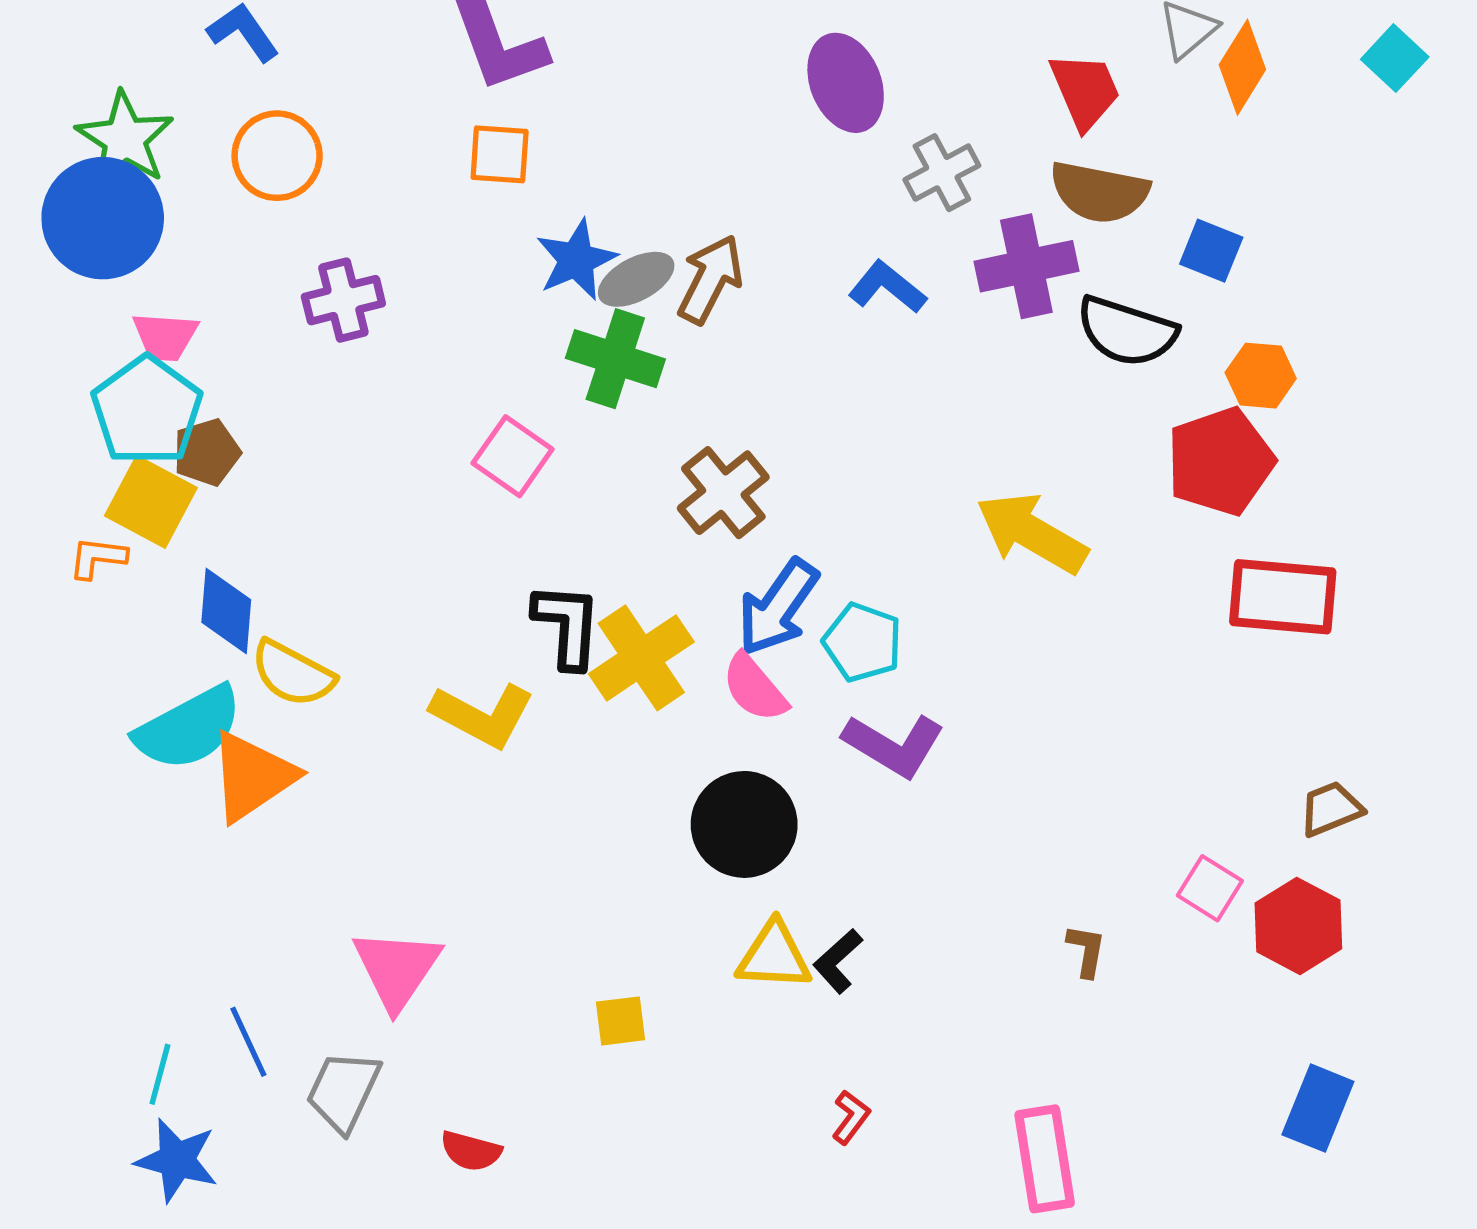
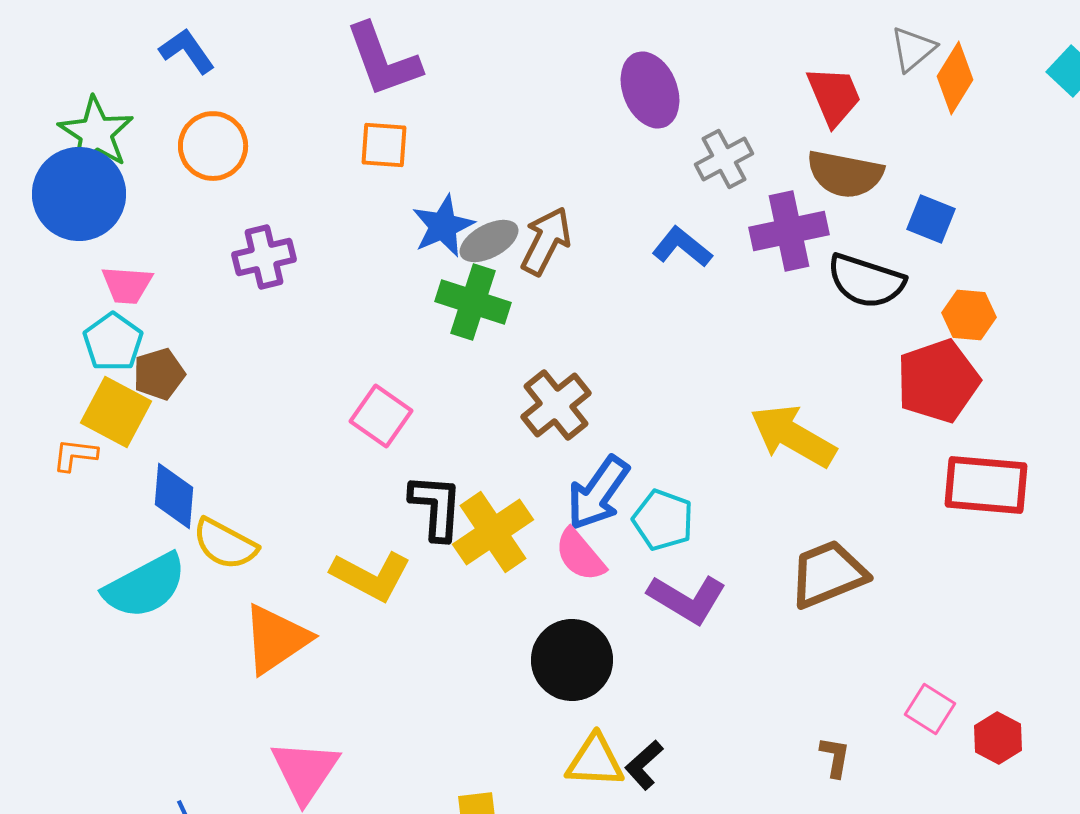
cyan pentagon: (147, 411) -> (113, 342), size x0.7
pink square: (513, 456) -> (381, 416), moved
orange triangle: (252, 776) -> (276, 639), moved
brown trapezoid: (1331, 809) -> (828, 574), moved, size x1.6
red hexagon: (1298, 926) -> (998, 738), size x0.7

